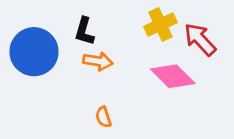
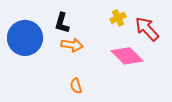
yellow cross: (161, 24) -> (118, 18), size x0.7

